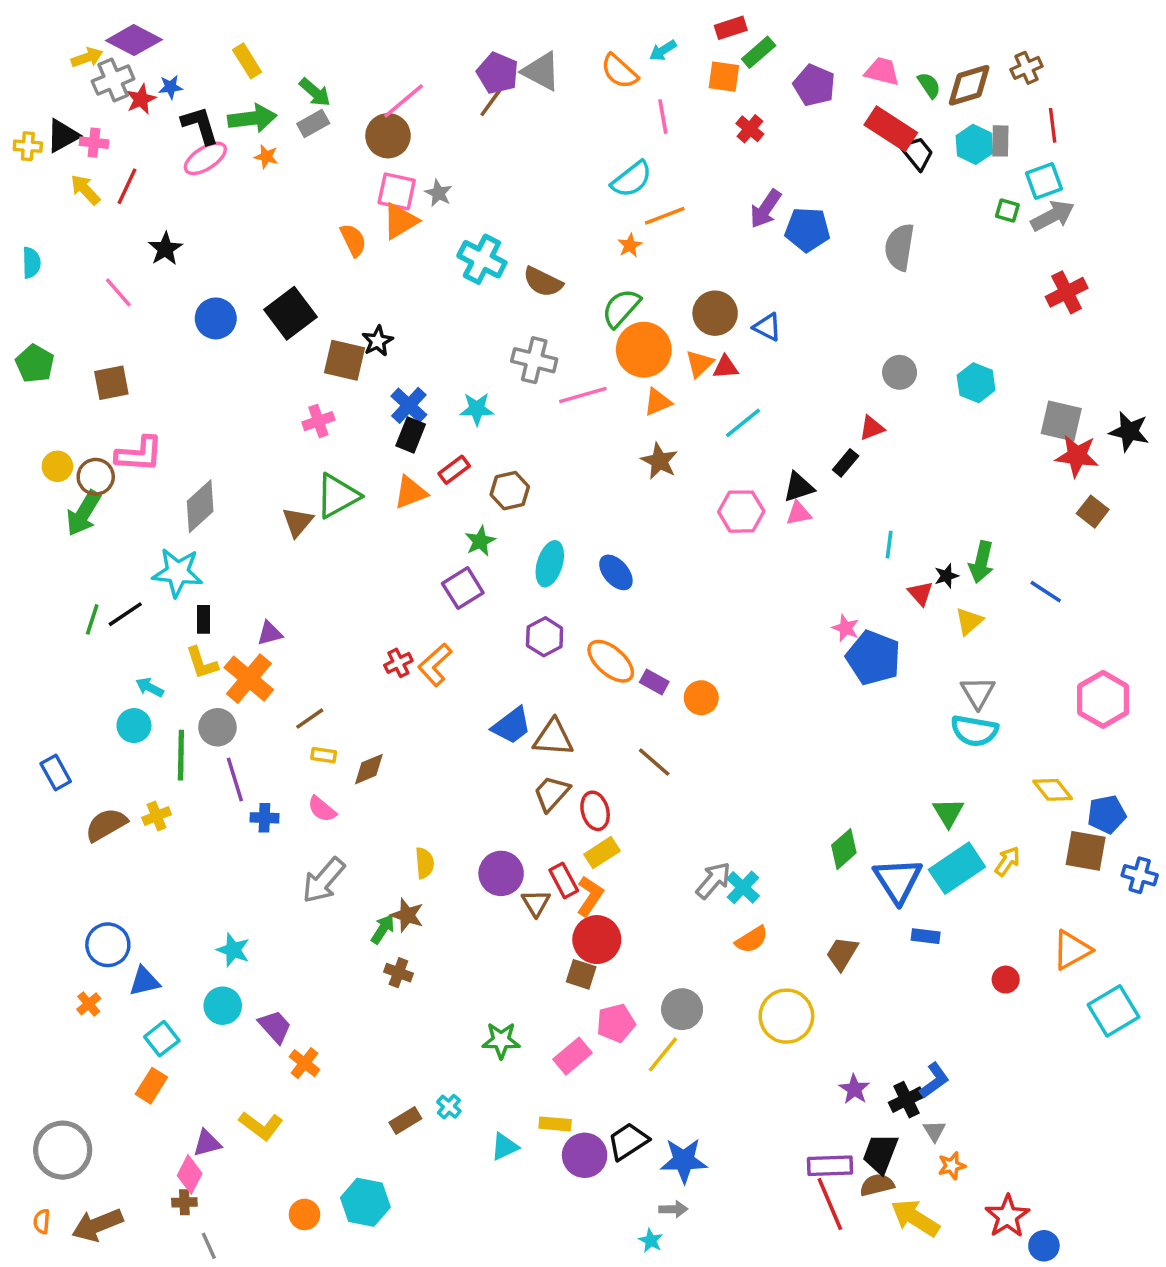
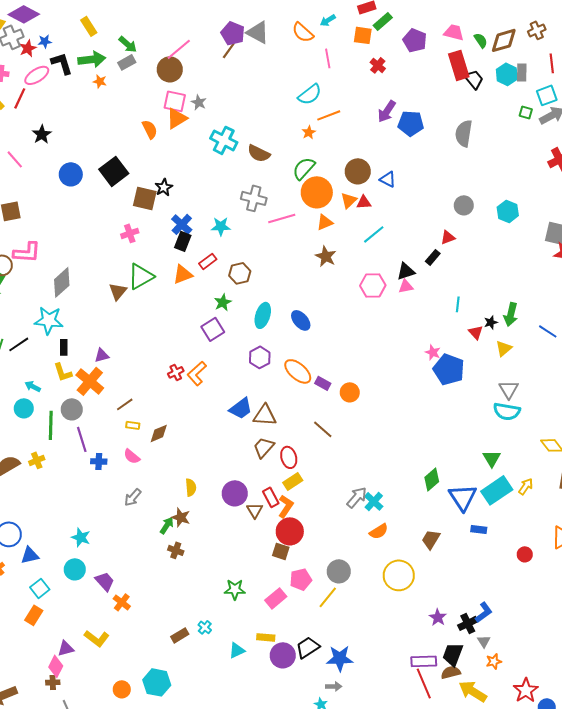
red rectangle: (891, 129) -> (459, 65), turned 40
pink ellipse: (205, 158) -> (37, 75), moved
gray arrow: (324, 880) -> (133, 497), size x0.7

